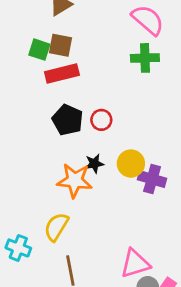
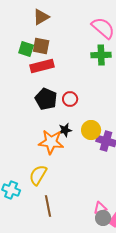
pink triangle: (135, 263) -> (100, 208), moved, size x0.6

